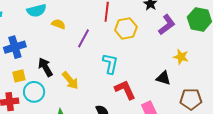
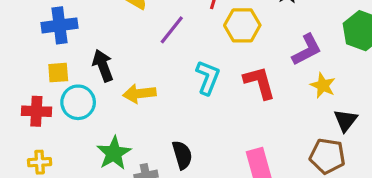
purple L-shape: (167, 25) -> (307, 50), moved
black triangle: (163, 78) -> (346, 120), moved, turned 42
yellow arrow: (70, 80) -> (139, 94), turned 114
red L-shape: (125, 90) -> (260, 83), moved

